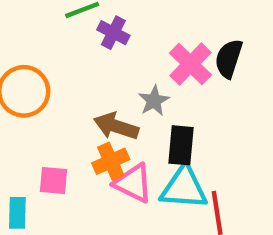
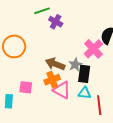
pink cross: (190, 64) -> (93, 49), moved
gray star: (154, 101) -> (75, 65), moved
cyan triangle: (184, 188) -> (85, 93), size x0.6

